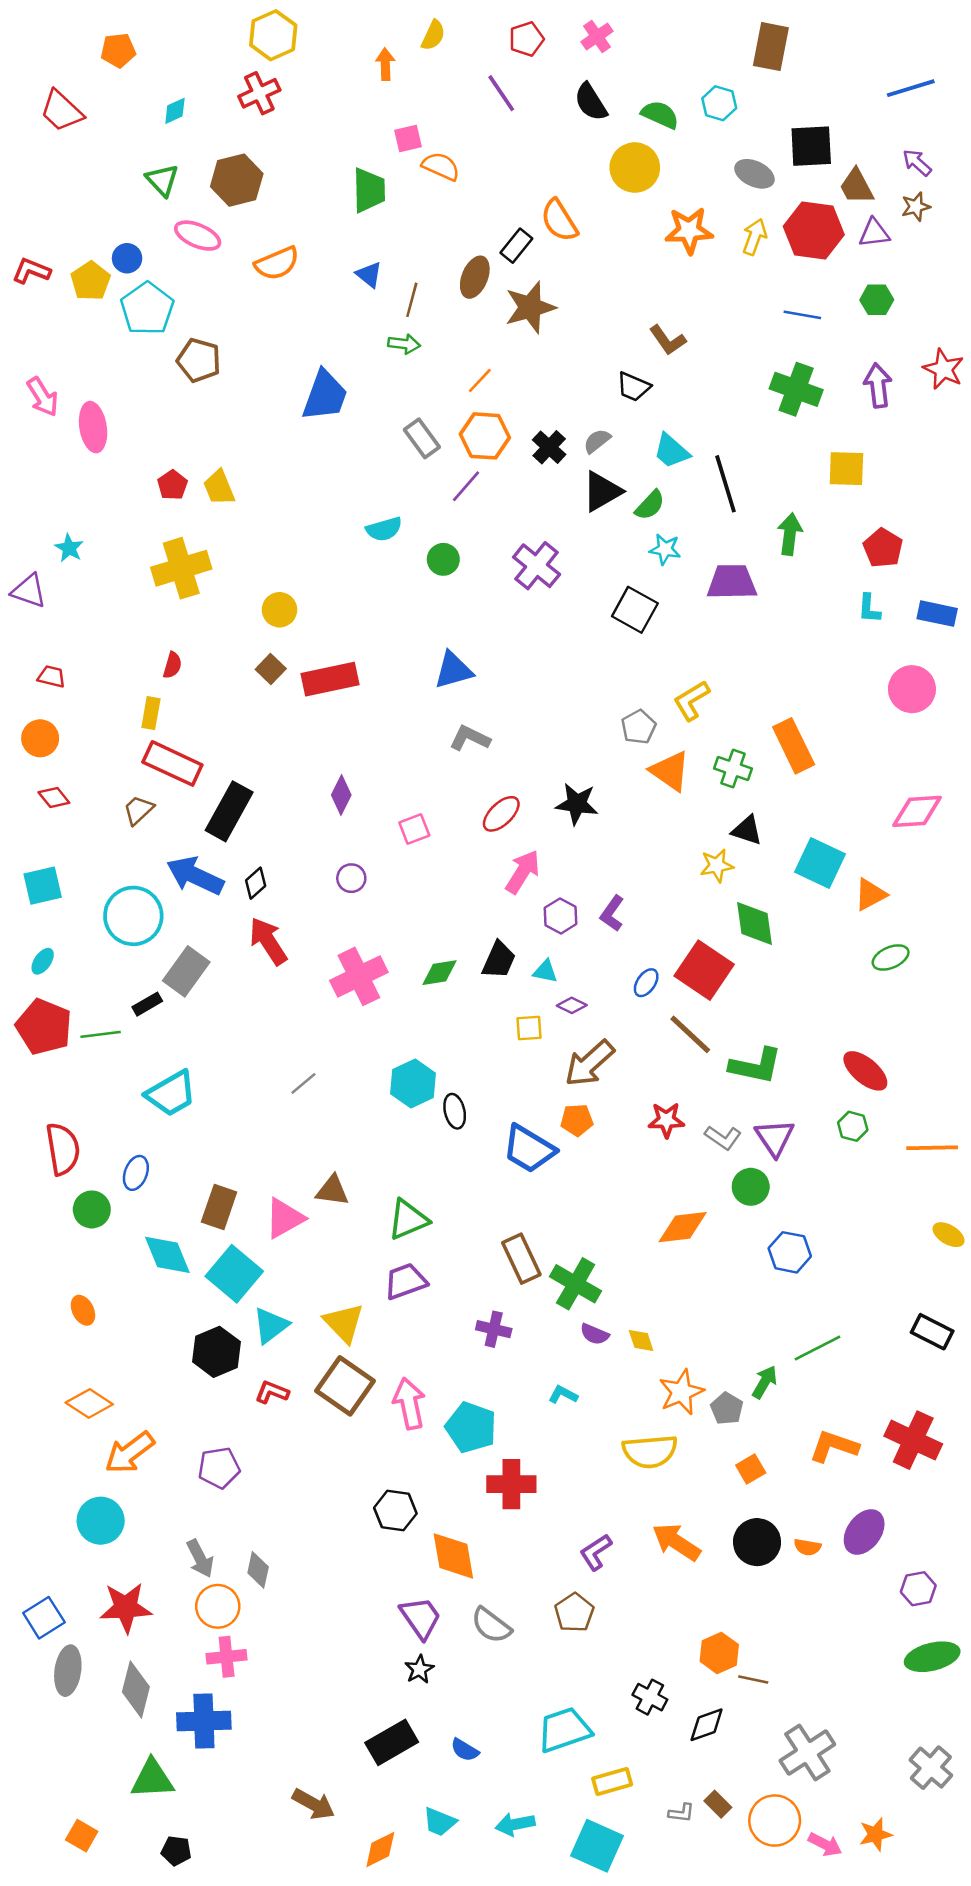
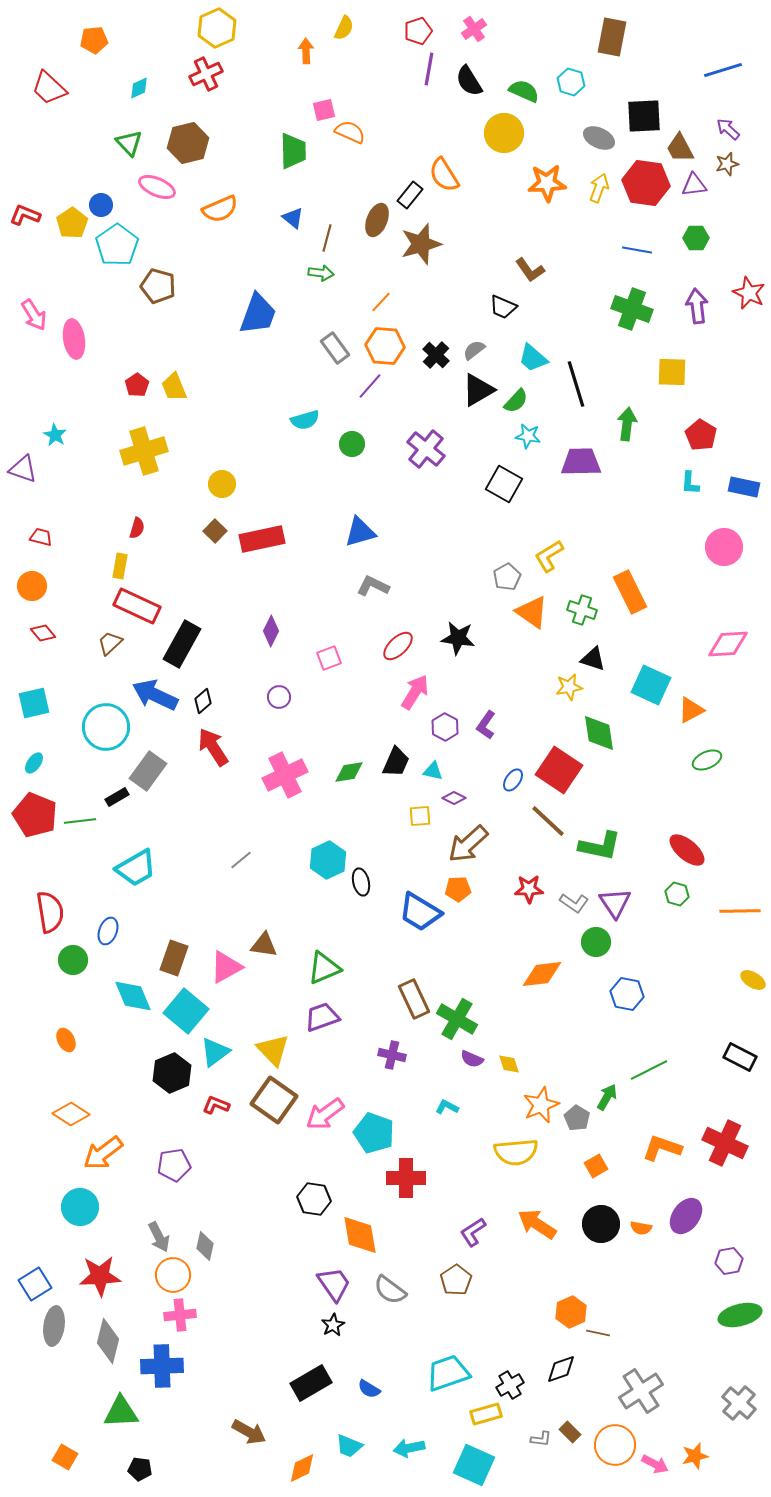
purple line: (501, 93) -> (429, 69), moved, turned 44
pink arrow: (409, 1403) -> (325, 1114), turned -114
black cross: (650, 1697) -> (510, 1385), moved, turned 32

